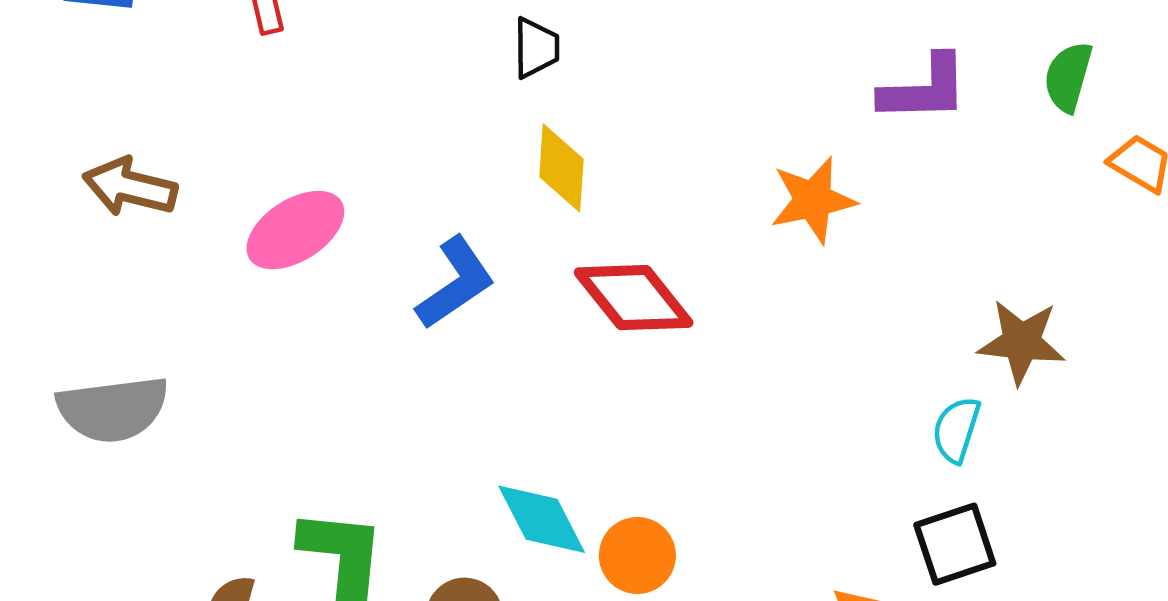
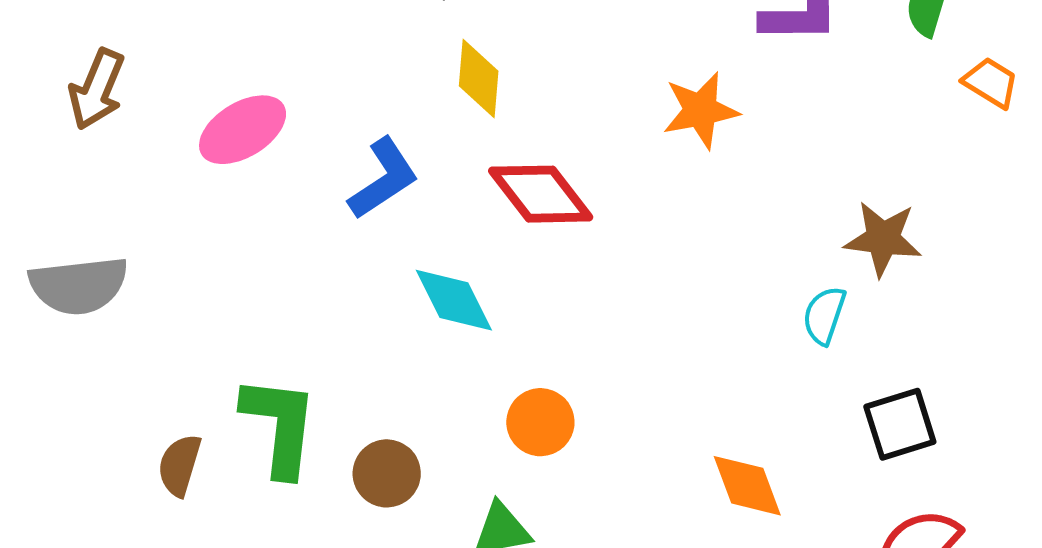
brown arrow: (130, 187) -> (97, 89), turned -82
cyan diamond: (542, 519) -> (454, 300), moved
black square: (955, 544) -> (900, 424), moved

